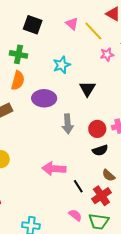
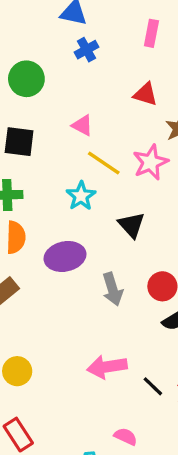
yellow line: (93, 31) -> (104, 163), moved
pink star: (107, 55) -> (151, 162), size x1.5
pink semicircle: (75, 215) -> (126, 436), moved

